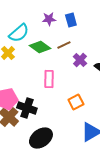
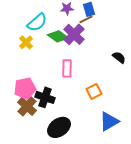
brown line: (64, 45) -> (86, 19), moved
purple cross: (80, 60) -> (74, 34), moved, size x1.5

